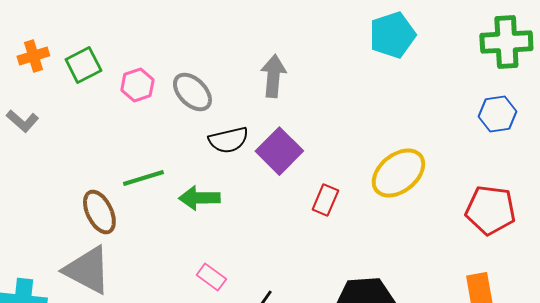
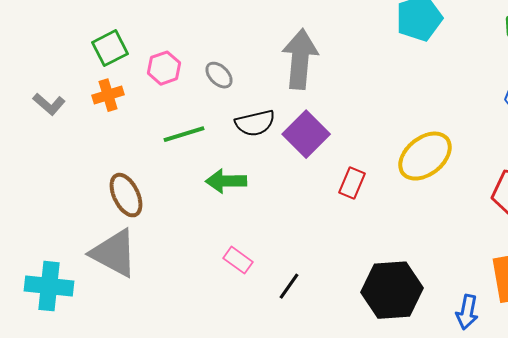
orange cross: (33, 56) -> (108, 95), moved
gray arrow: (273, 76) -> (300, 59), size x1.4
gray ellipse: (192, 92) -> (219, 75), size x0.7
green line: (143, 178) -> (184, 134), moved

